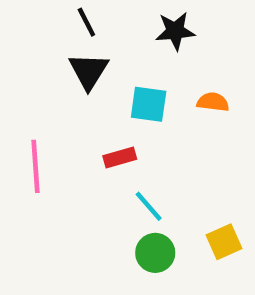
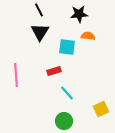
orange semicircle: (213, 102) -> (88, 36), moved
green circle: (155, 253) -> (64, 121), moved

